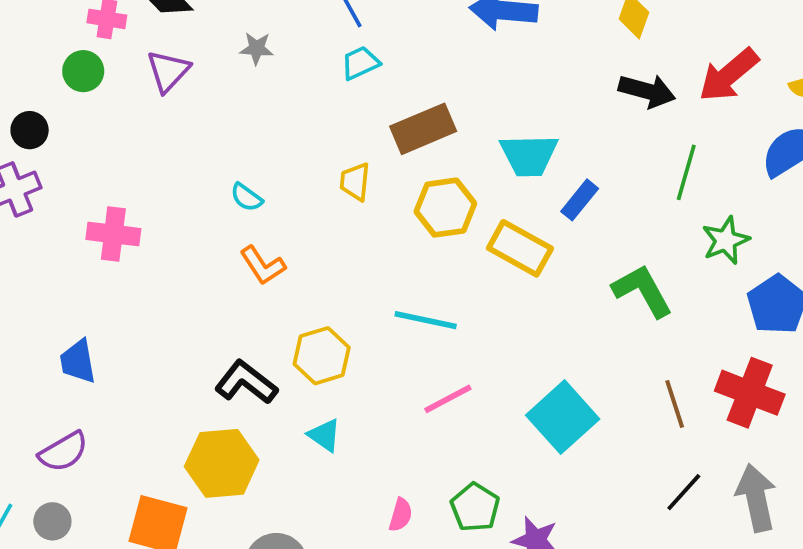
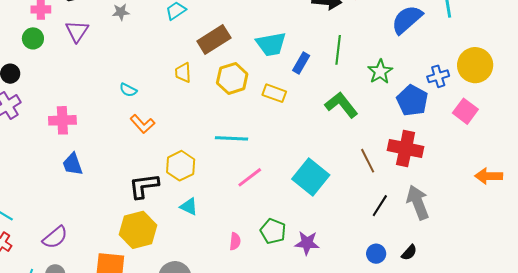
green line: (686, 172) -> (338, 50), moved
yellow rectangle: (520, 248) -> (274, 93), size x0.7
blue trapezoid: (78, 361) -> (73, 164), moved
black L-shape: (246, 382) -> (144, 186), turned -36

